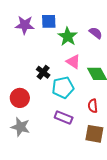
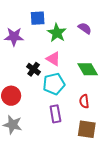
purple star: (25, 25) -> (14, 37), moved
pink triangle: (73, 62) -> (53, 59), moved
purple rectangle: (64, 117) -> (55, 114), turned 60

